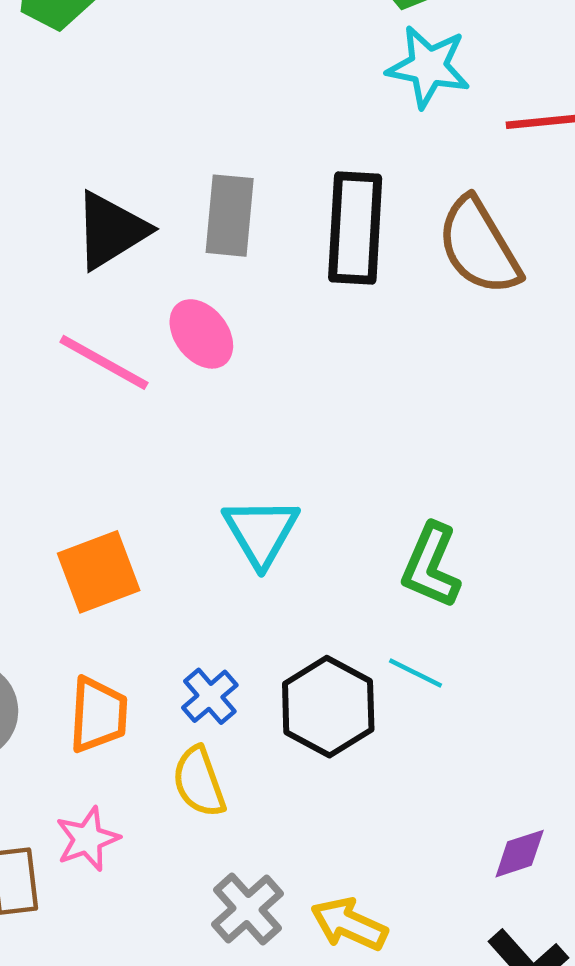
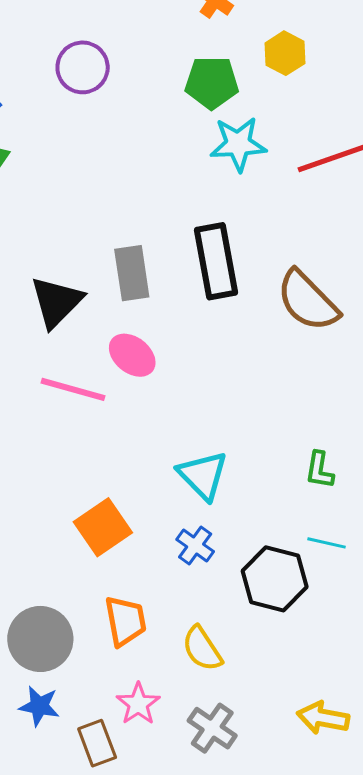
brown semicircle: (479, 246) -> (308, 301), moved
green L-shape: (431, 566) -> (319, 470), size x0.7
blue cross: (210, 696) -> (195, 545), moved
gray cross: (247, 909) -> (212, 728), moved

